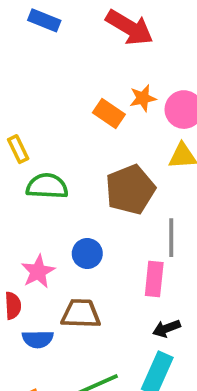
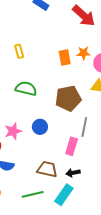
orange rectangle: (109, 113) -> (65, 58), turned 35
yellow rectangle: (18, 149) -> (19, 51), moved
brown trapezoid: (81, 314) -> (47, 169), moved

